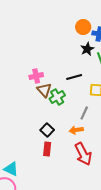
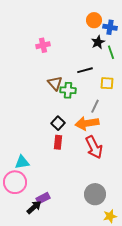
pink cross: (36, 76) -> (43, 45), moved
green cross: (57, 97) -> (68, 90), turned 35
orange arrow: (76, 130) -> (87, 123), size x1.6
cyan triangle: (11, 169) -> (22, 162), turned -35

